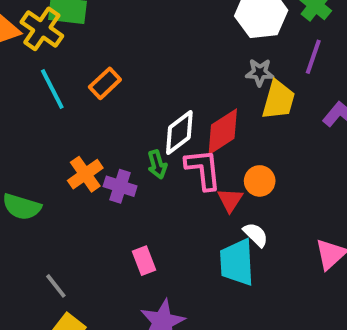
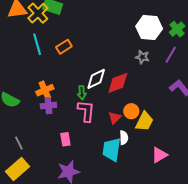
yellow trapezoid: (278, 100) -> (144, 121), moved
pink L-shape: (203, 169) -> (86, 111), moved
purple cross: (120, 186) -> (48, 106), moved, turned -35
white semicircle: (256, 235) -> (124, 138), turned 32

